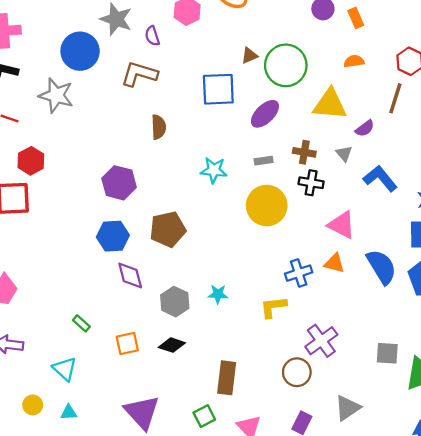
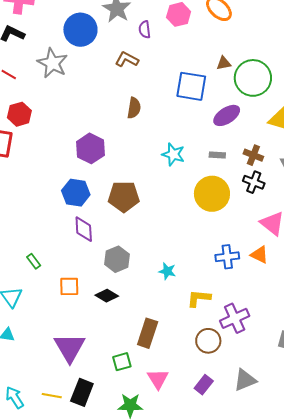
brown L-shape: (139, 74) -> (127, 59), size x0.7
cyan star: (218, 294) -> (167, 271), moved
yellow L-shape: (273, 307) -> (199, 298), moved

